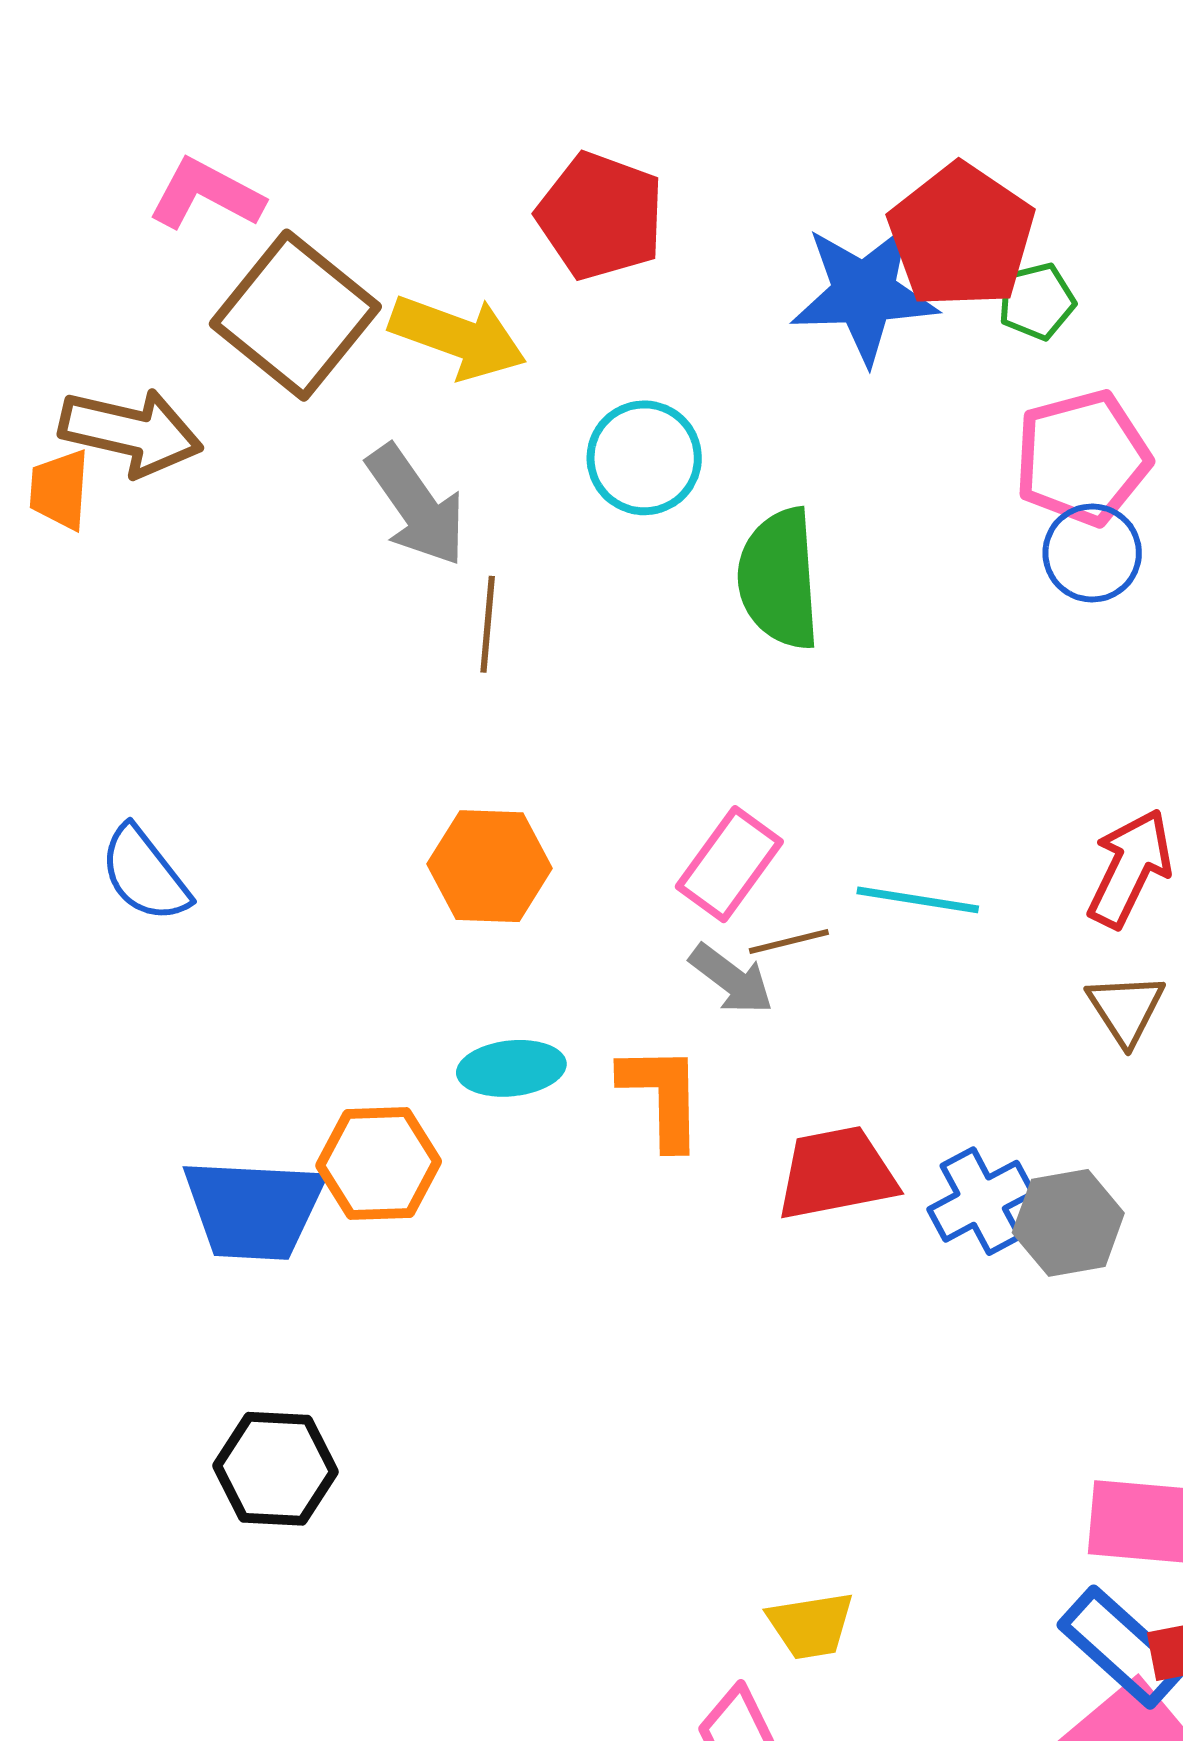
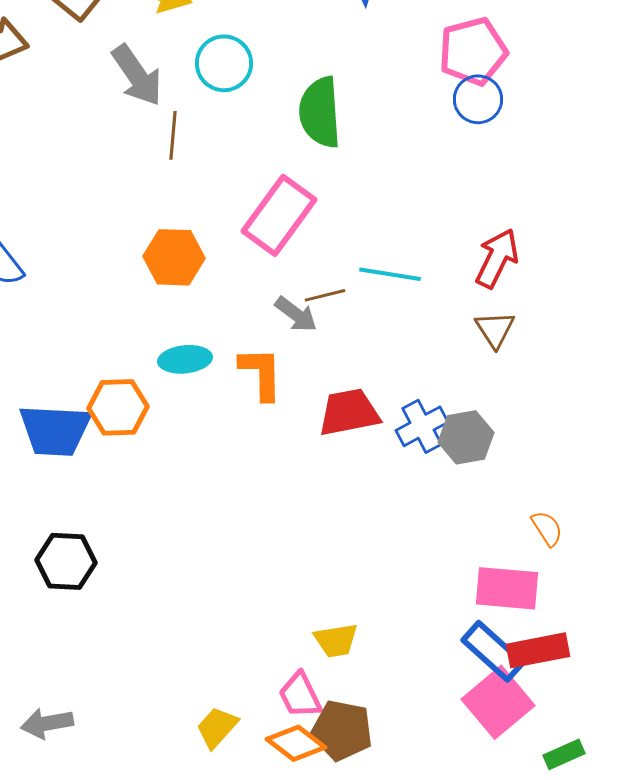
cyan circle: (644, 458) -> (224, 63), moved
pink rectangle: (729, 864) -> (279, 215), moved, size x1.4

